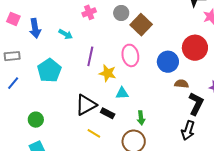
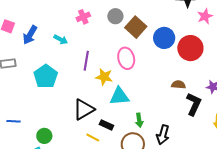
blue arrow: (35, 28) -> (30, 35), turned 42
blue circle: (168, 62) -> (164, 38), moved
blue line: (13, 83) -> (13, 121), moved, turned 56
cyan triangle: (122, 93) -> (119, 96), size x1.5
black rectangle: (108, 113) -> (106, 125), moved
green circle: (36, 120) -> (44, 136), moved
black arrow: (188, 130) -> (163, 135), moved

